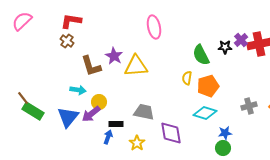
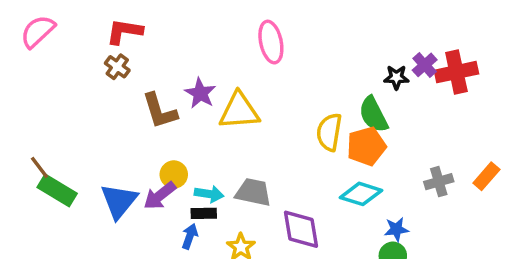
green semicircle: (201, 55) -> (373, 114), moved
yellow semicircle: (187, 78) -> (329, 132), size x1.5
cyan arrow: (78, 90) -> (209, 194), moved

